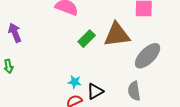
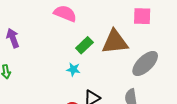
cyan star: (75, 82) -> (73, 69), moved

